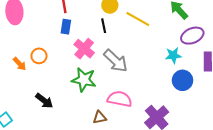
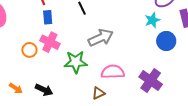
pink cross: (84, 49) -> (50, 42), moved
gray arrow: (116, 61) -> (101, 38), turned -55
orange arrow: (20, 64) -> (16, 88), moved

